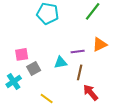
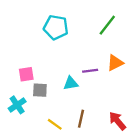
gray square: (34, 68) -> (40, 90), turned 32
brown line: (80, 72) -> (81, 119), moved
red arrow: (91, 92) -> (118, 121), moved

